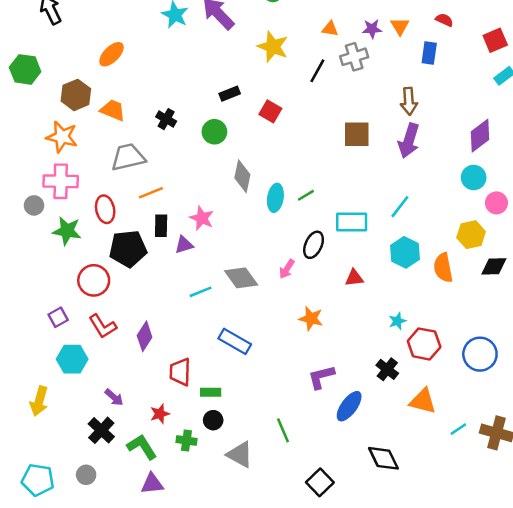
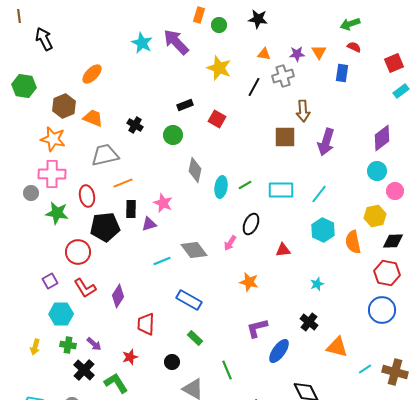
brown arrow: (409, 101) -> (303, 111), moved
cyan rectangle: (352, 222) -> (281, 190), moved
red hexagon: (424, 344) -> (387, 273), moved
green rectangle: (211, 392) -> (195, 338), moved, turned 42
yellow arrow: (39, 401) -> (35, 347), size x0.7
green cross: (186, 440) -> (68, 345), moved

